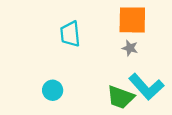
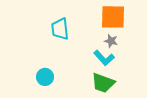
cyan L-shape: (146, 87) -> (104, 58), moved, size x0.7

